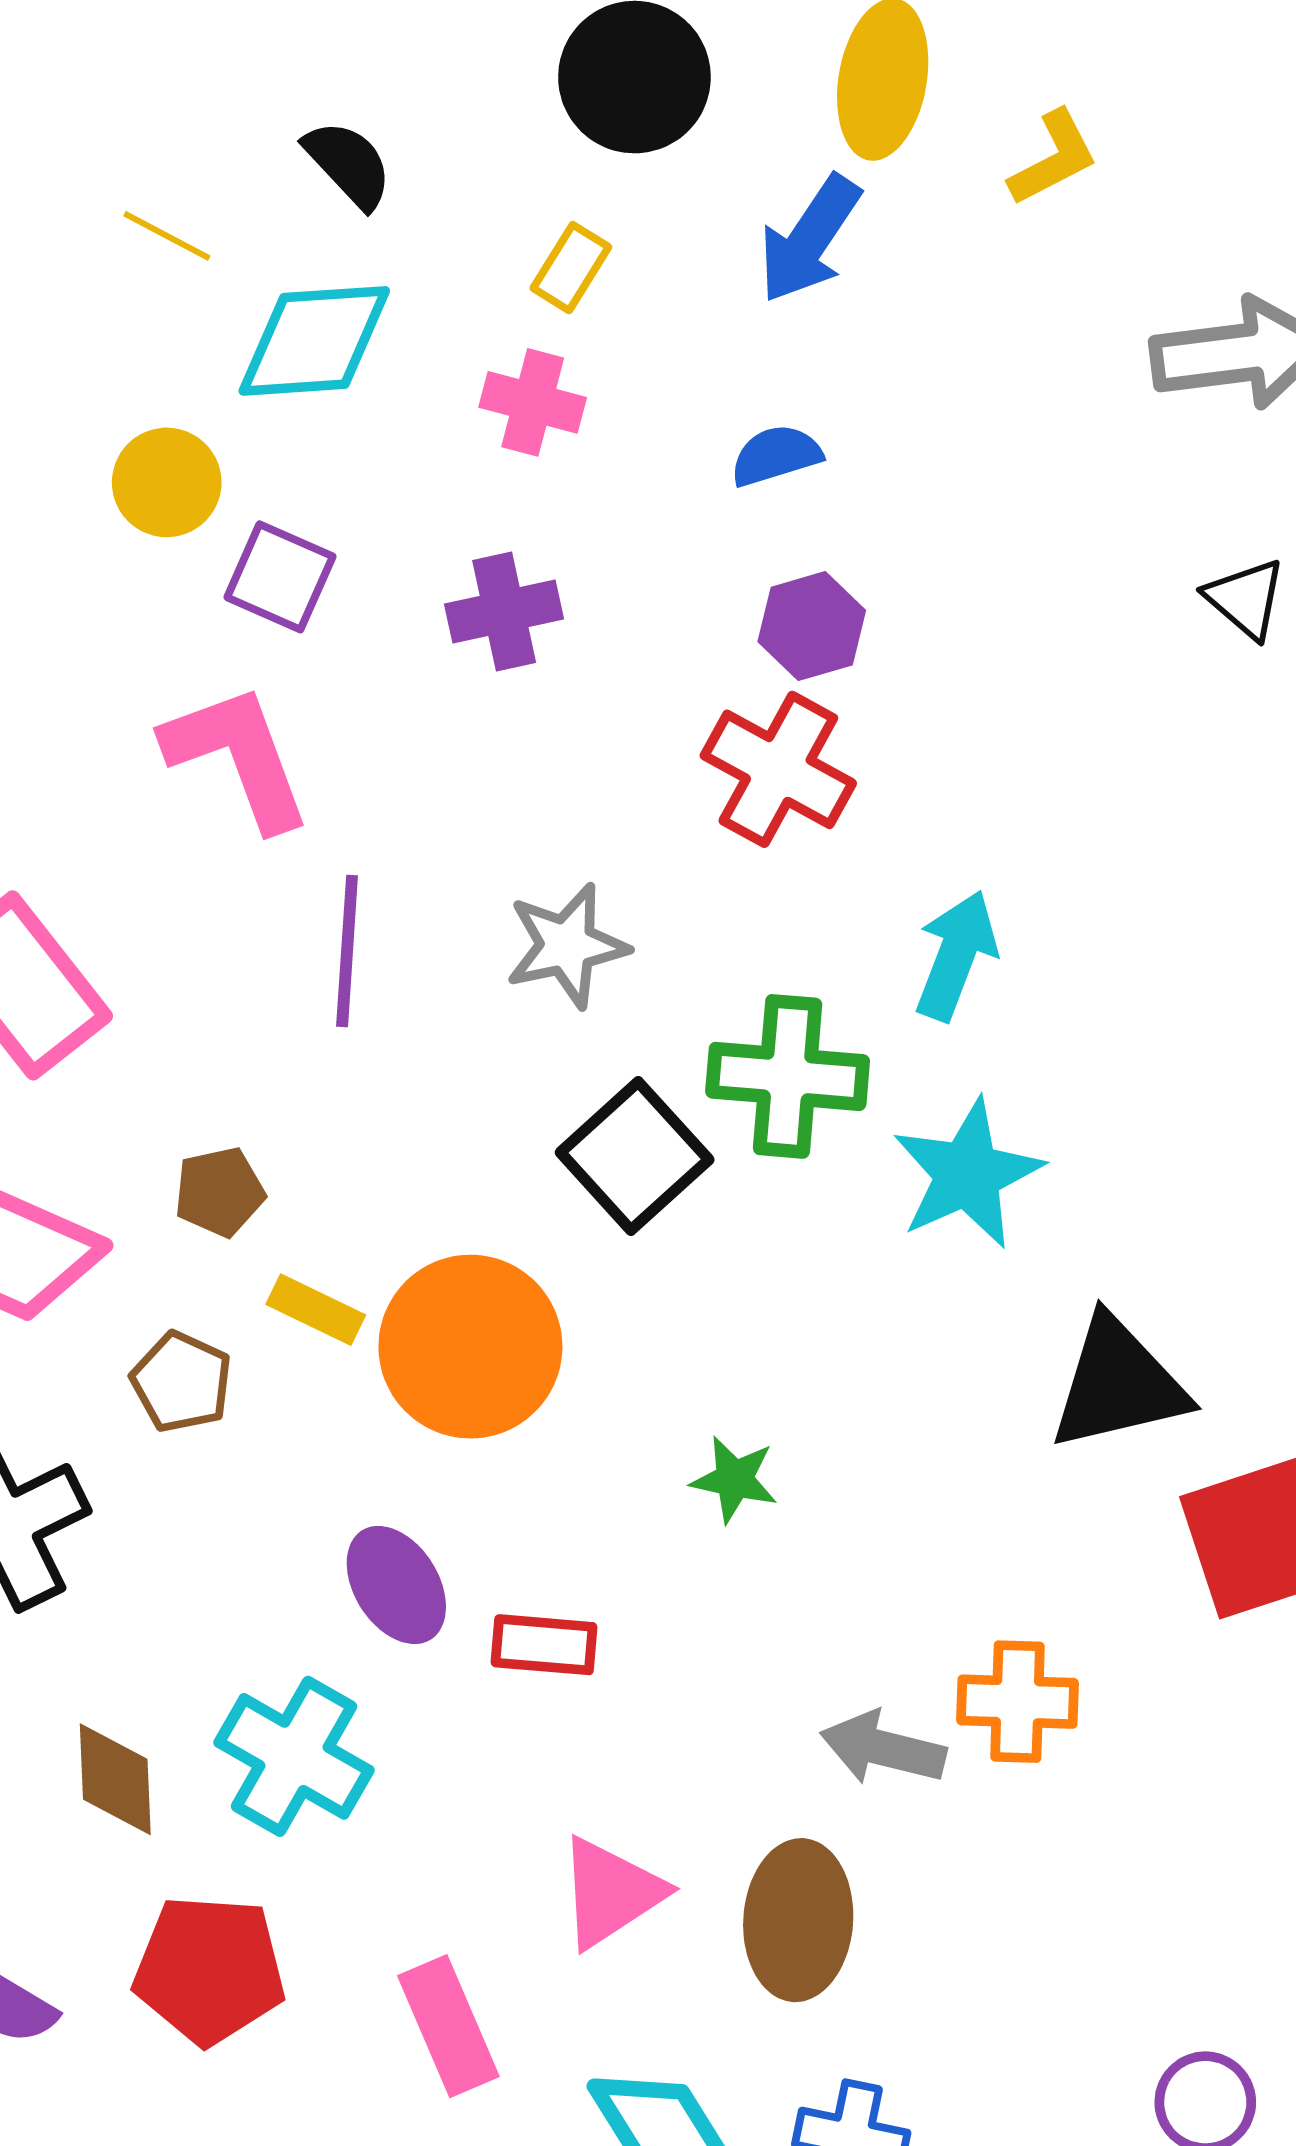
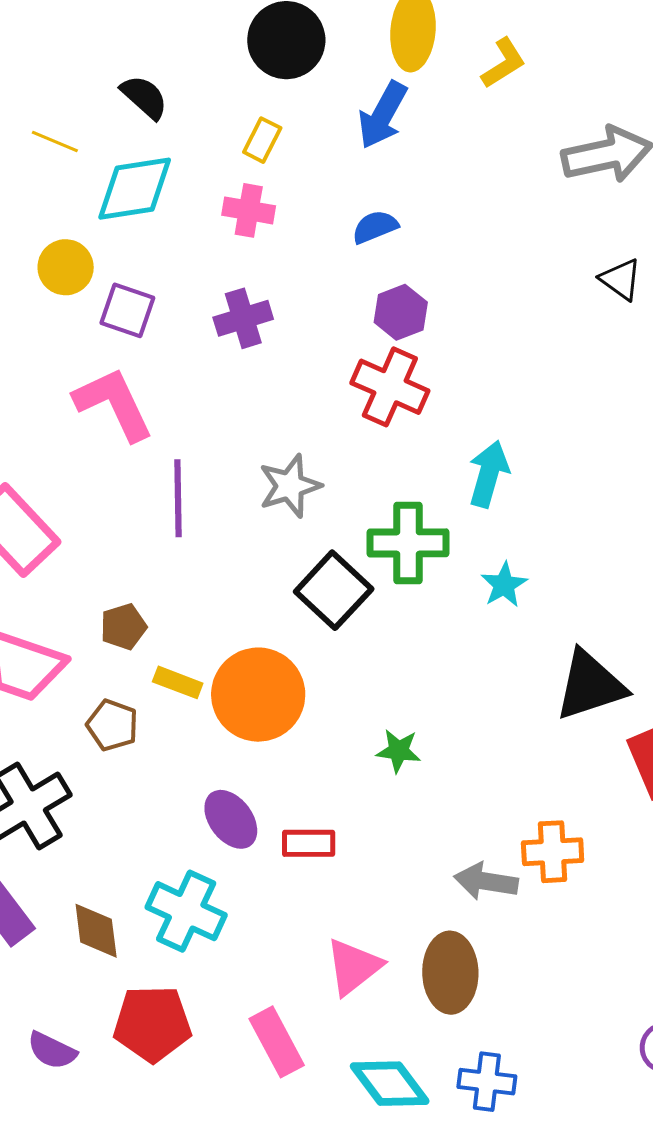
cyan star: (967, 1174) -> (504, 585), size x0.6

